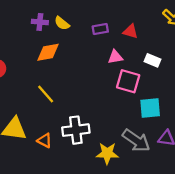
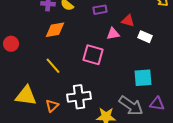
red triangle: (130, 31) -> (128, 21), moved
pink square: (128, 81) -> (93, 55), moved
orange triangle: (45, 141) -> (52, 106), turned 48

